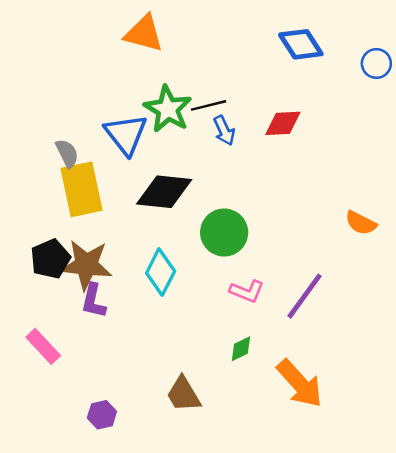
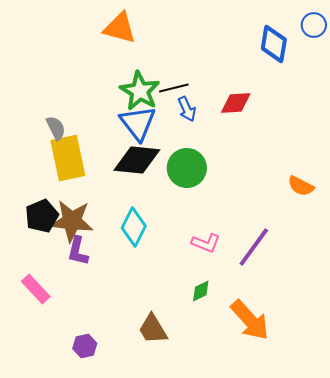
blue diamond: (301, 44) -> (274, 44), moved, turned 42
blue circle: (376, 63) -> (314, 25), moved
blue triangle: (126, 134) -> (138, 123), moved
green circle: (224, 232) -> (187, 168), moved

